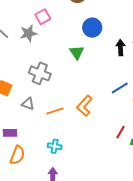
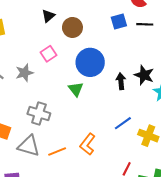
pink square: (43, 17) -> (49, 54), moved
blue circle: (92, 28) -> (90, 62), size x1.4
gray triangle: (28, 104) -> (29, 146), size x1.6

